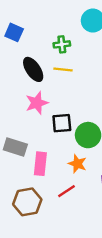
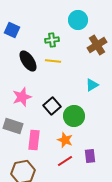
pink star: (37, 103) -> (22, 97), moved
black square: (62, 123) -> (52, 106), turned -36
red line: (67, 191) -> (65, 161), moved

